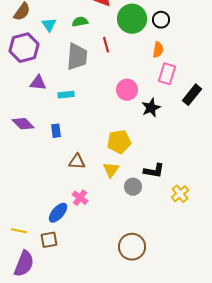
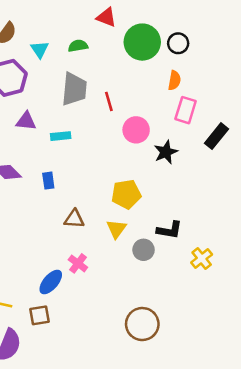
red line: (106, 45) -> (109, 101), moved

